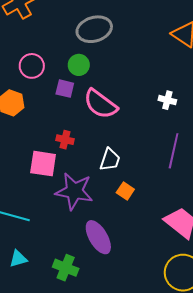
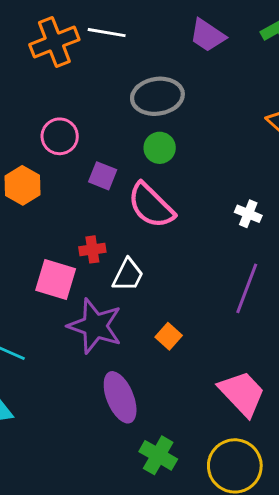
green circle: (79, 65) -> (160, 148), moved
red cross: (65, 140) -> (92, 249), turned -30
white trapezoid: (110, 160) -> (128, 275), moved
green cross: (66, 268) -> (158, 455), moved

